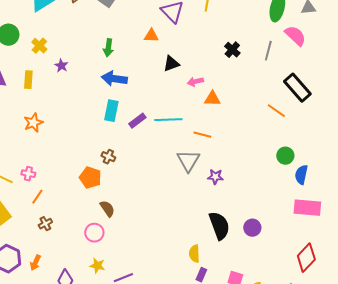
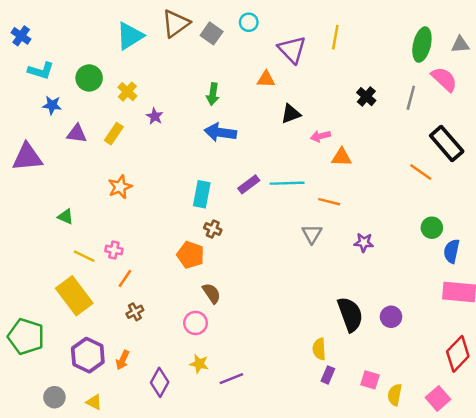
yellow rectangle: (28, 80) -> (114, 134), turned 30
cyan rectangle: (111, 111) -> (202, 194), moved
gray triangle: (188, 161) -> (312, 234), size x0.7
purple star: (215, 177) -> (364, 243), moved

